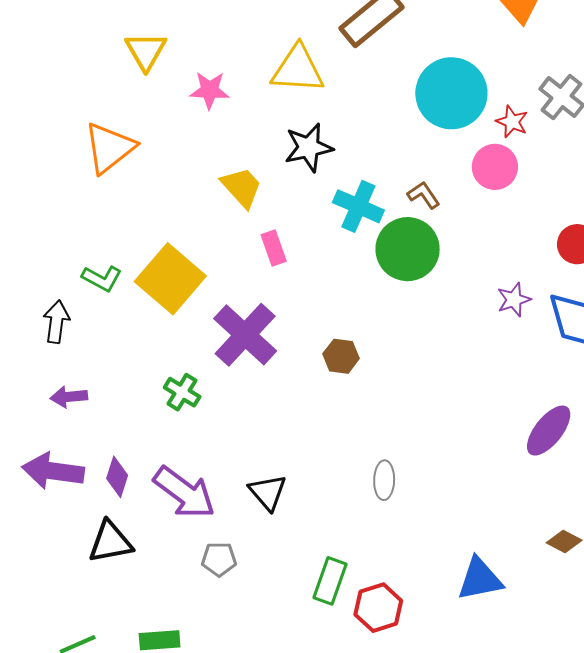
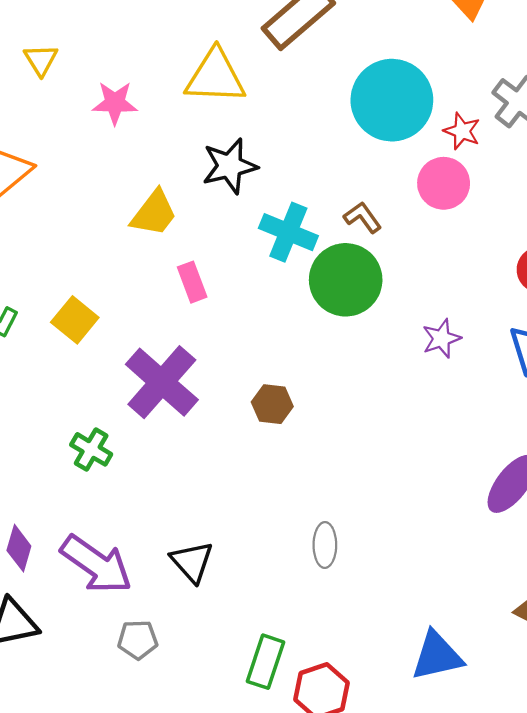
yellow triangle: (146, 51) -> (41, 60), size x0.7
yellow trapezoid: (242, 187) -> (154, 213), turned 81
yellow square: (170, 279) -> (75, 320), size x0.6
purple star: (514, 300) -> (441, 339), moved

